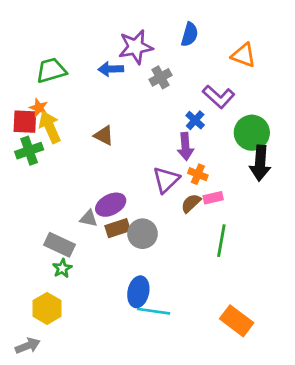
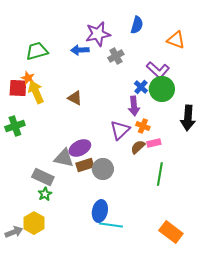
green circle: (252, 133) -> (162, 89), moved
green cross: (29, 151) -> (15, 126), moved
gray triangle: (89, 218) -> (64, 158), size x1.5
gray arrow: (28, 346) -> (14, 232), moved

